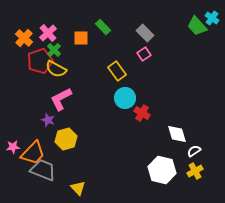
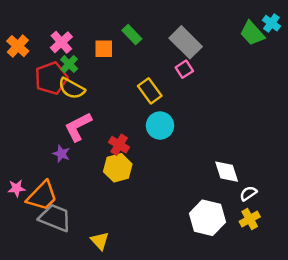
gray rectangle: (145, 33) -> (186, 42), size x1.4
orange cross: (24, 38) -> (18, 46), moved
red cross: (142, 113) -> (119, 145), moved
yellow hexagon: (66, 139) -> (118, 168), moved

